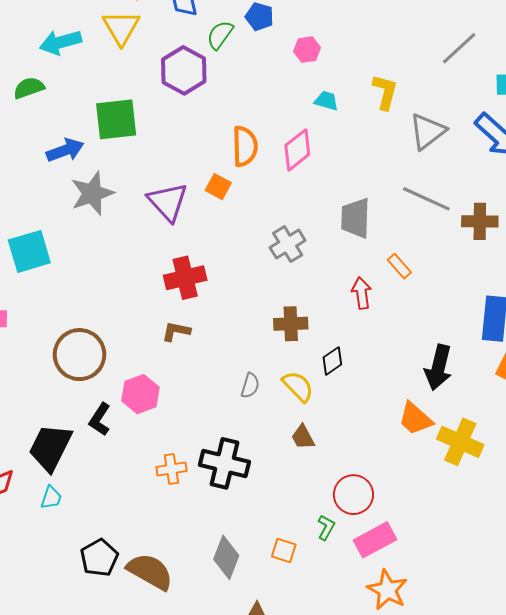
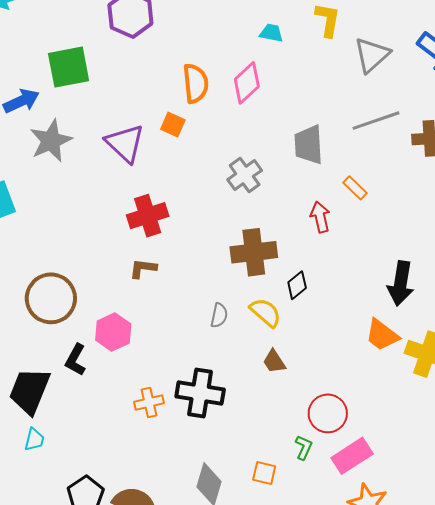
gray line: (426, 199) -> (376, 121), turned -39
brown cross: (291, 324) -> (254, 252), size x1.4

